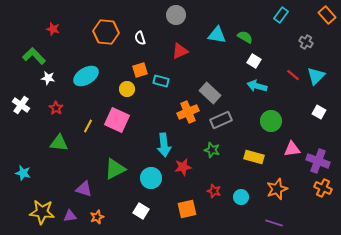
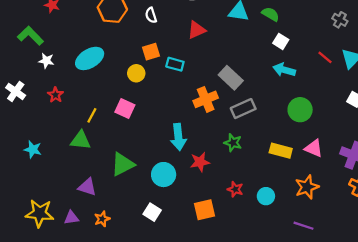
pink square: (117, 120) -> (125, 109), size x0.7
green triangle: (59, 143) -> (80, 140), moved
pink triangle: (292, 149) -> (314, 148), moved, turned 30
cyan star: (23, 173) -> (33, 149), moved

